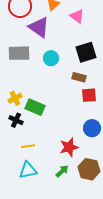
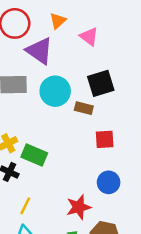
cyan circle: (51, 58) -> (55, 91), size x1.5
brown rectangle: (79, 77) -> (84, 108), moved
yellow line: (28, 146) -> (25, 206), turned -56

